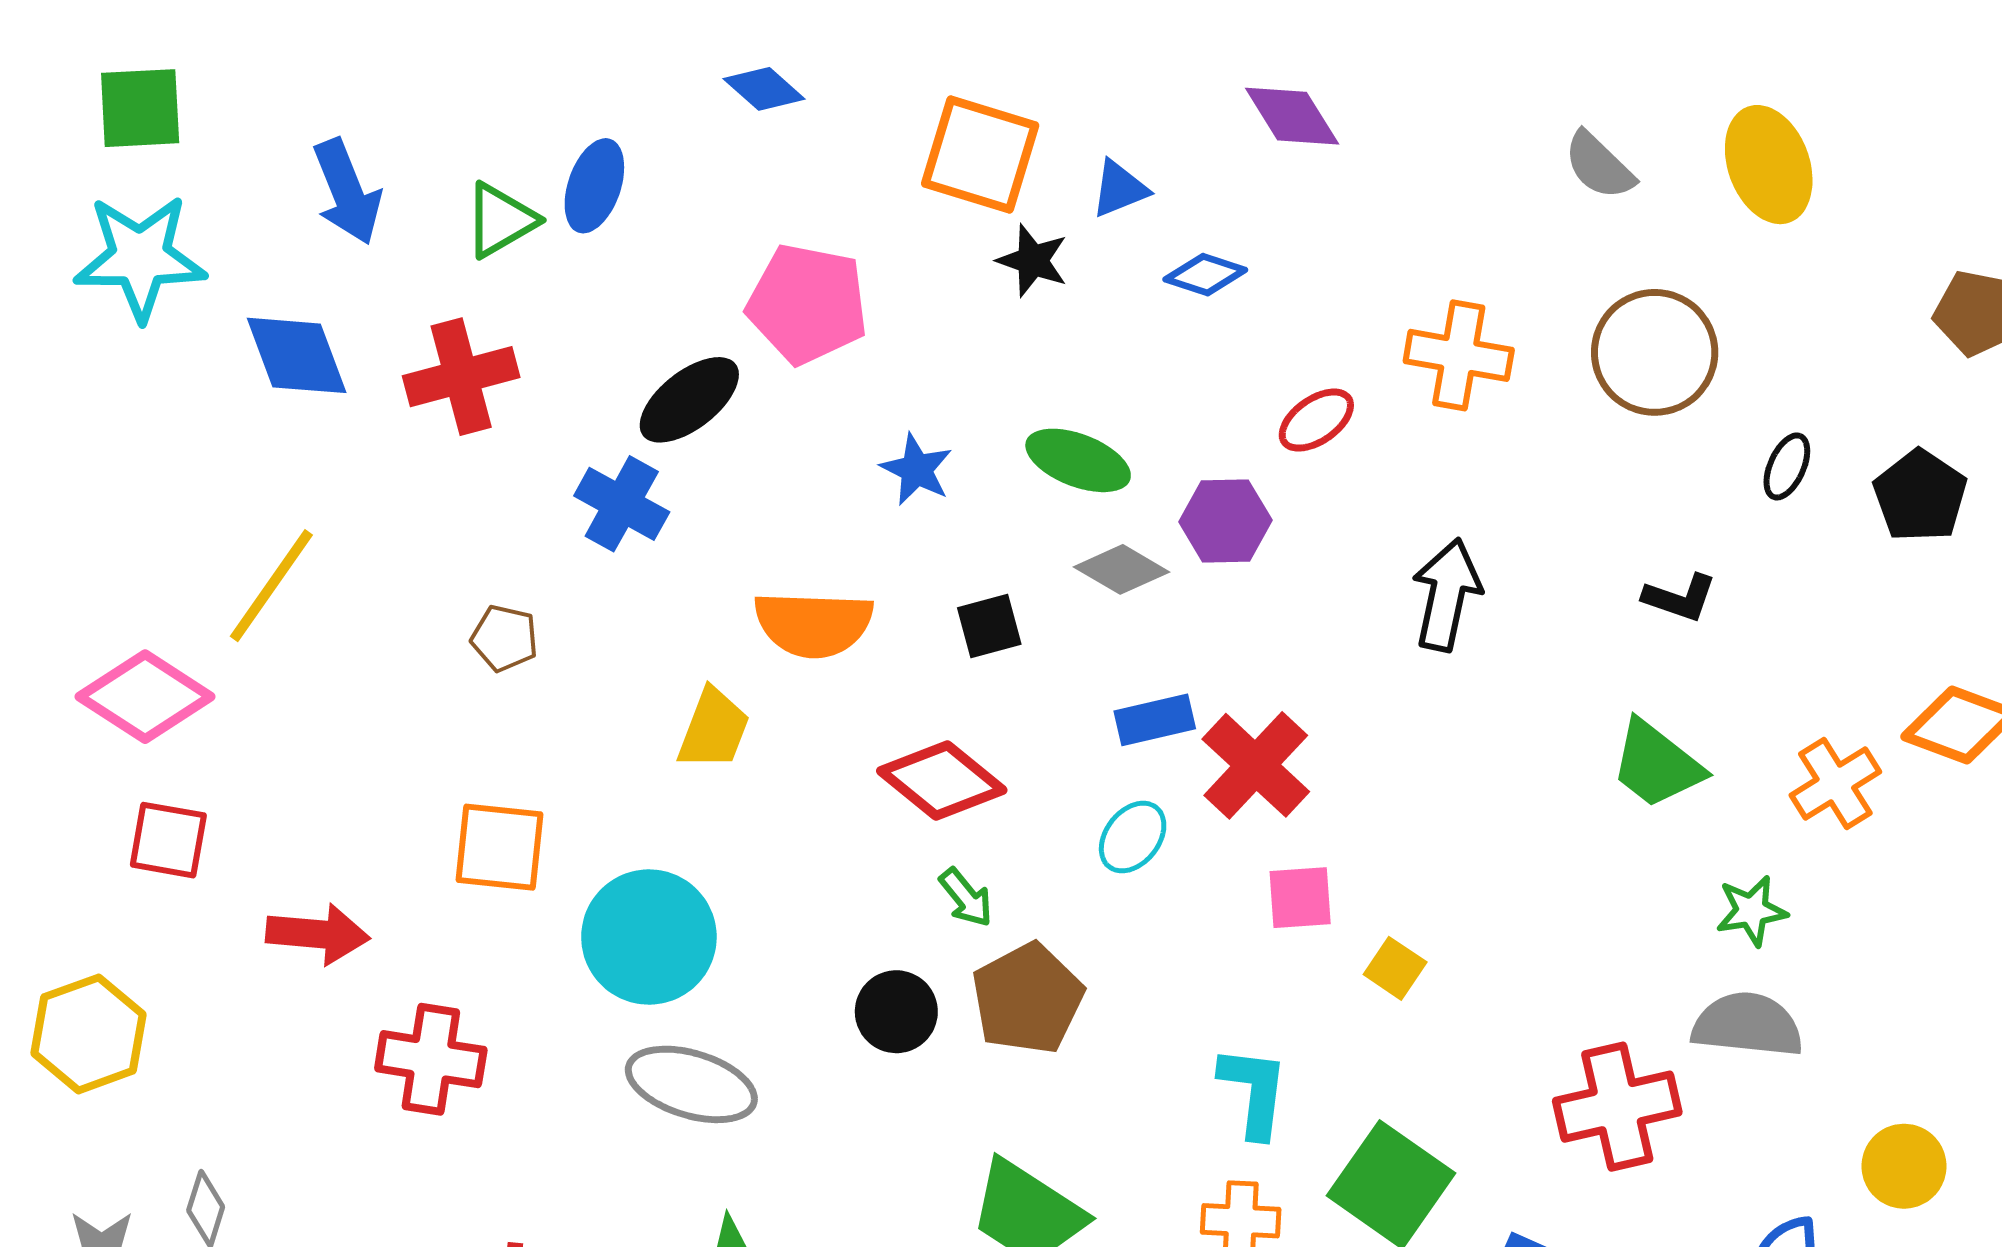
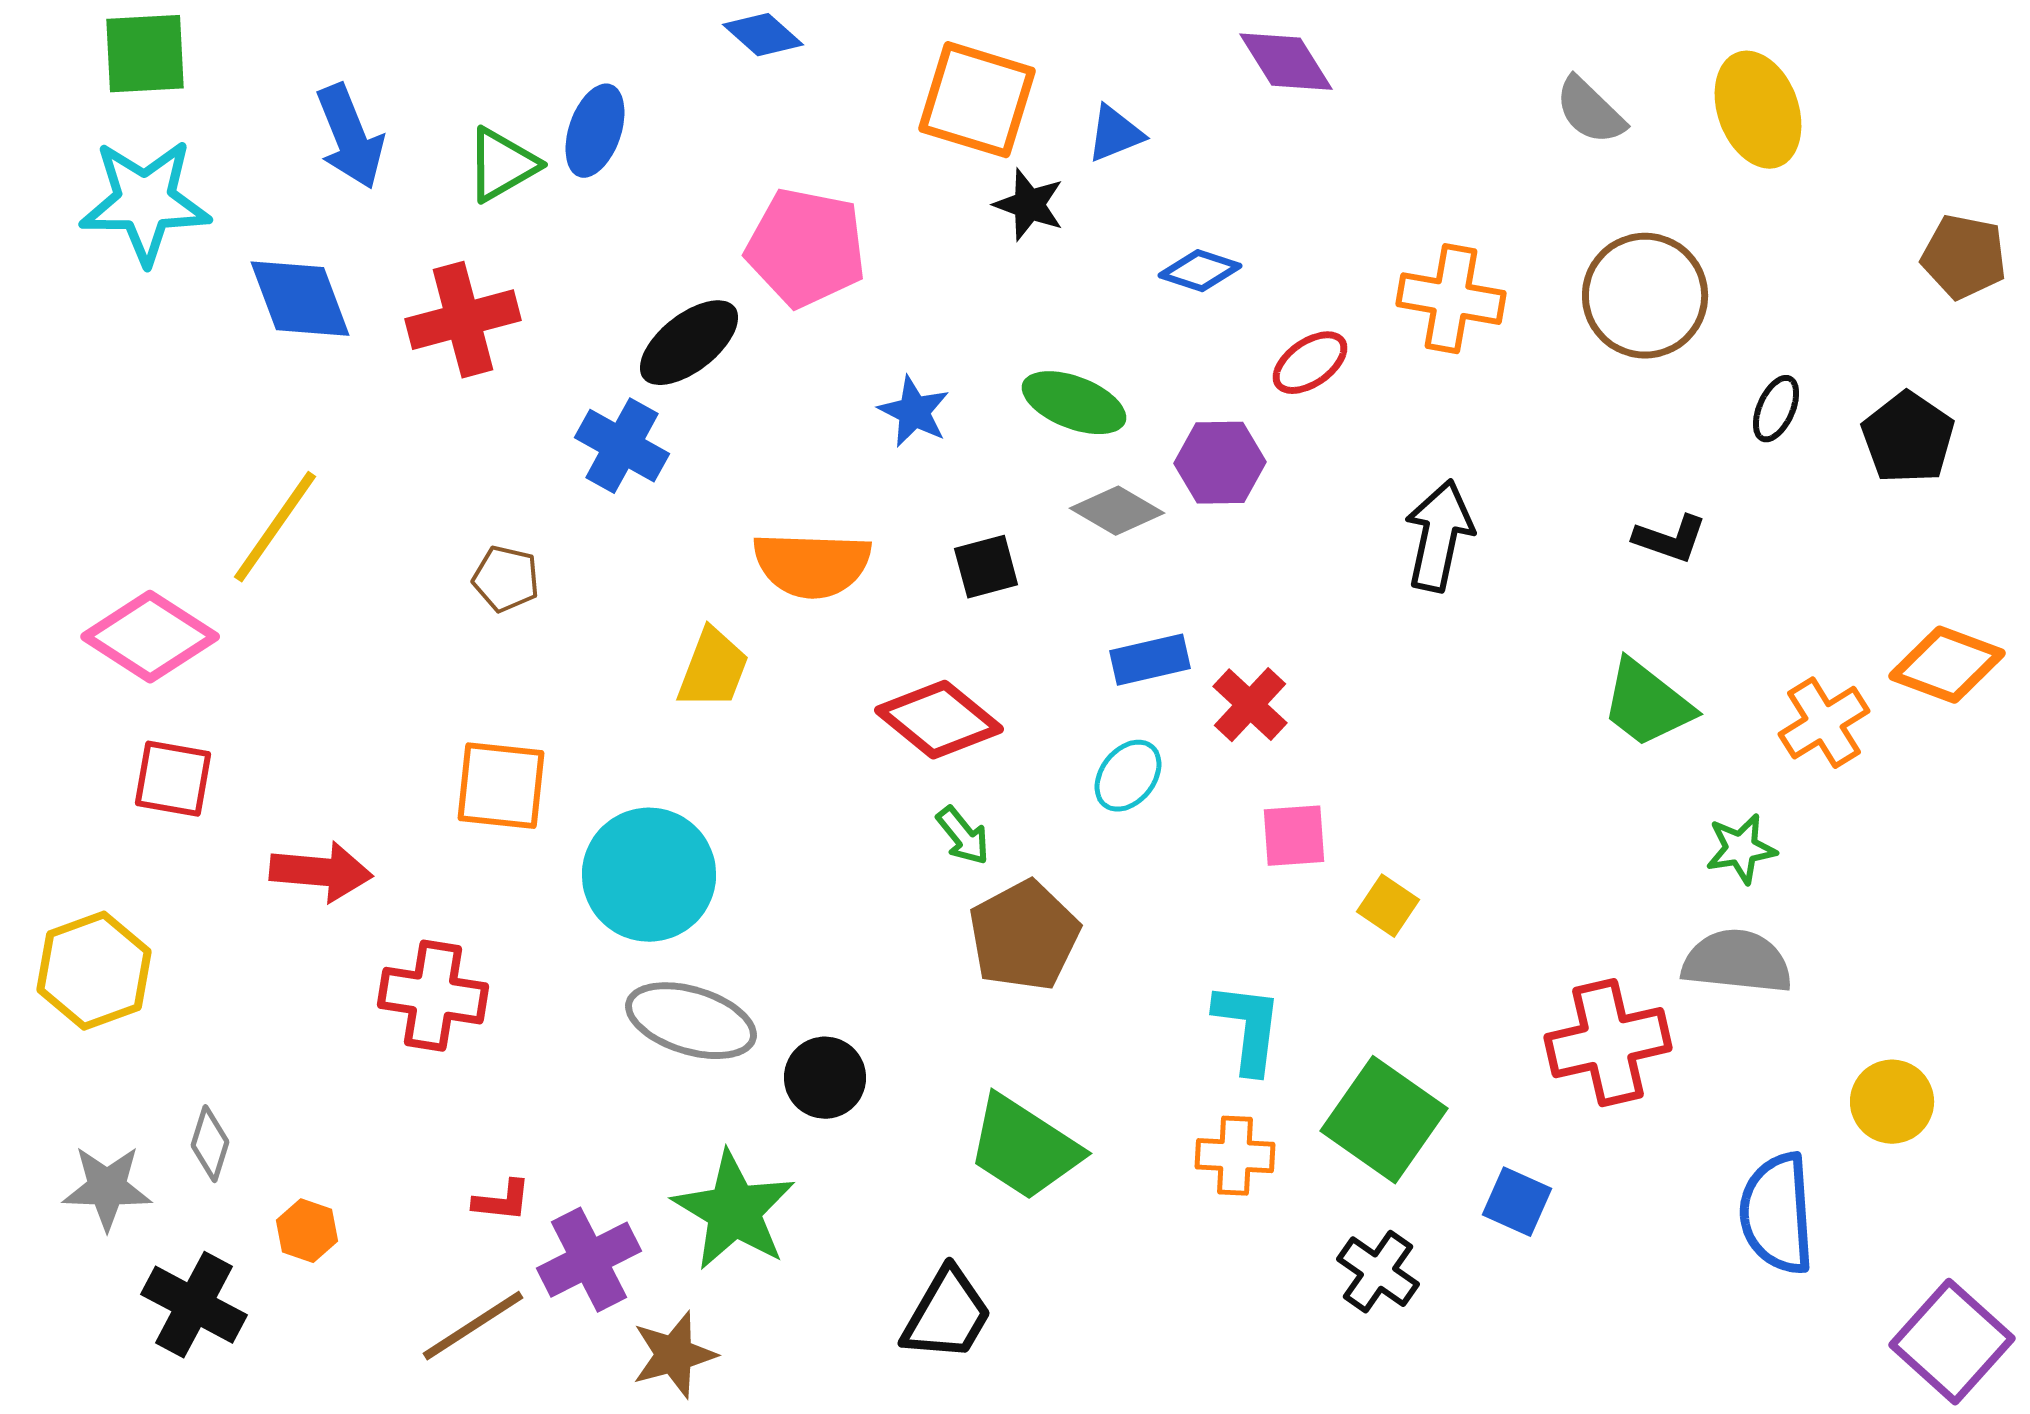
blue diamond: (1205, 275) -> (1200, 271), moved
red cross: (1256, 765) -> (1250, 705), size x0.7
black circle: (896, 1012) -> (825, 1078), moved

